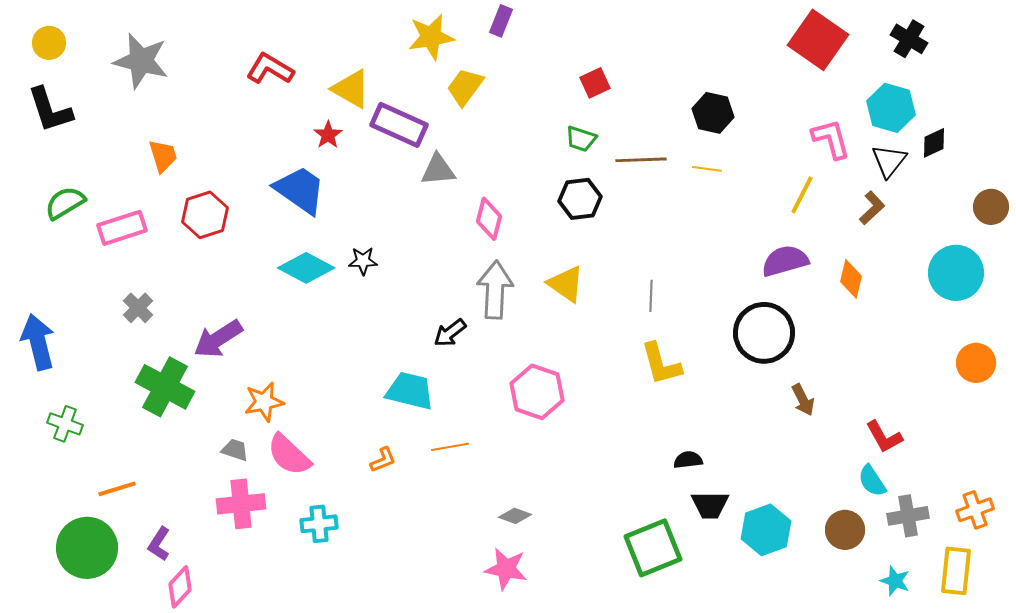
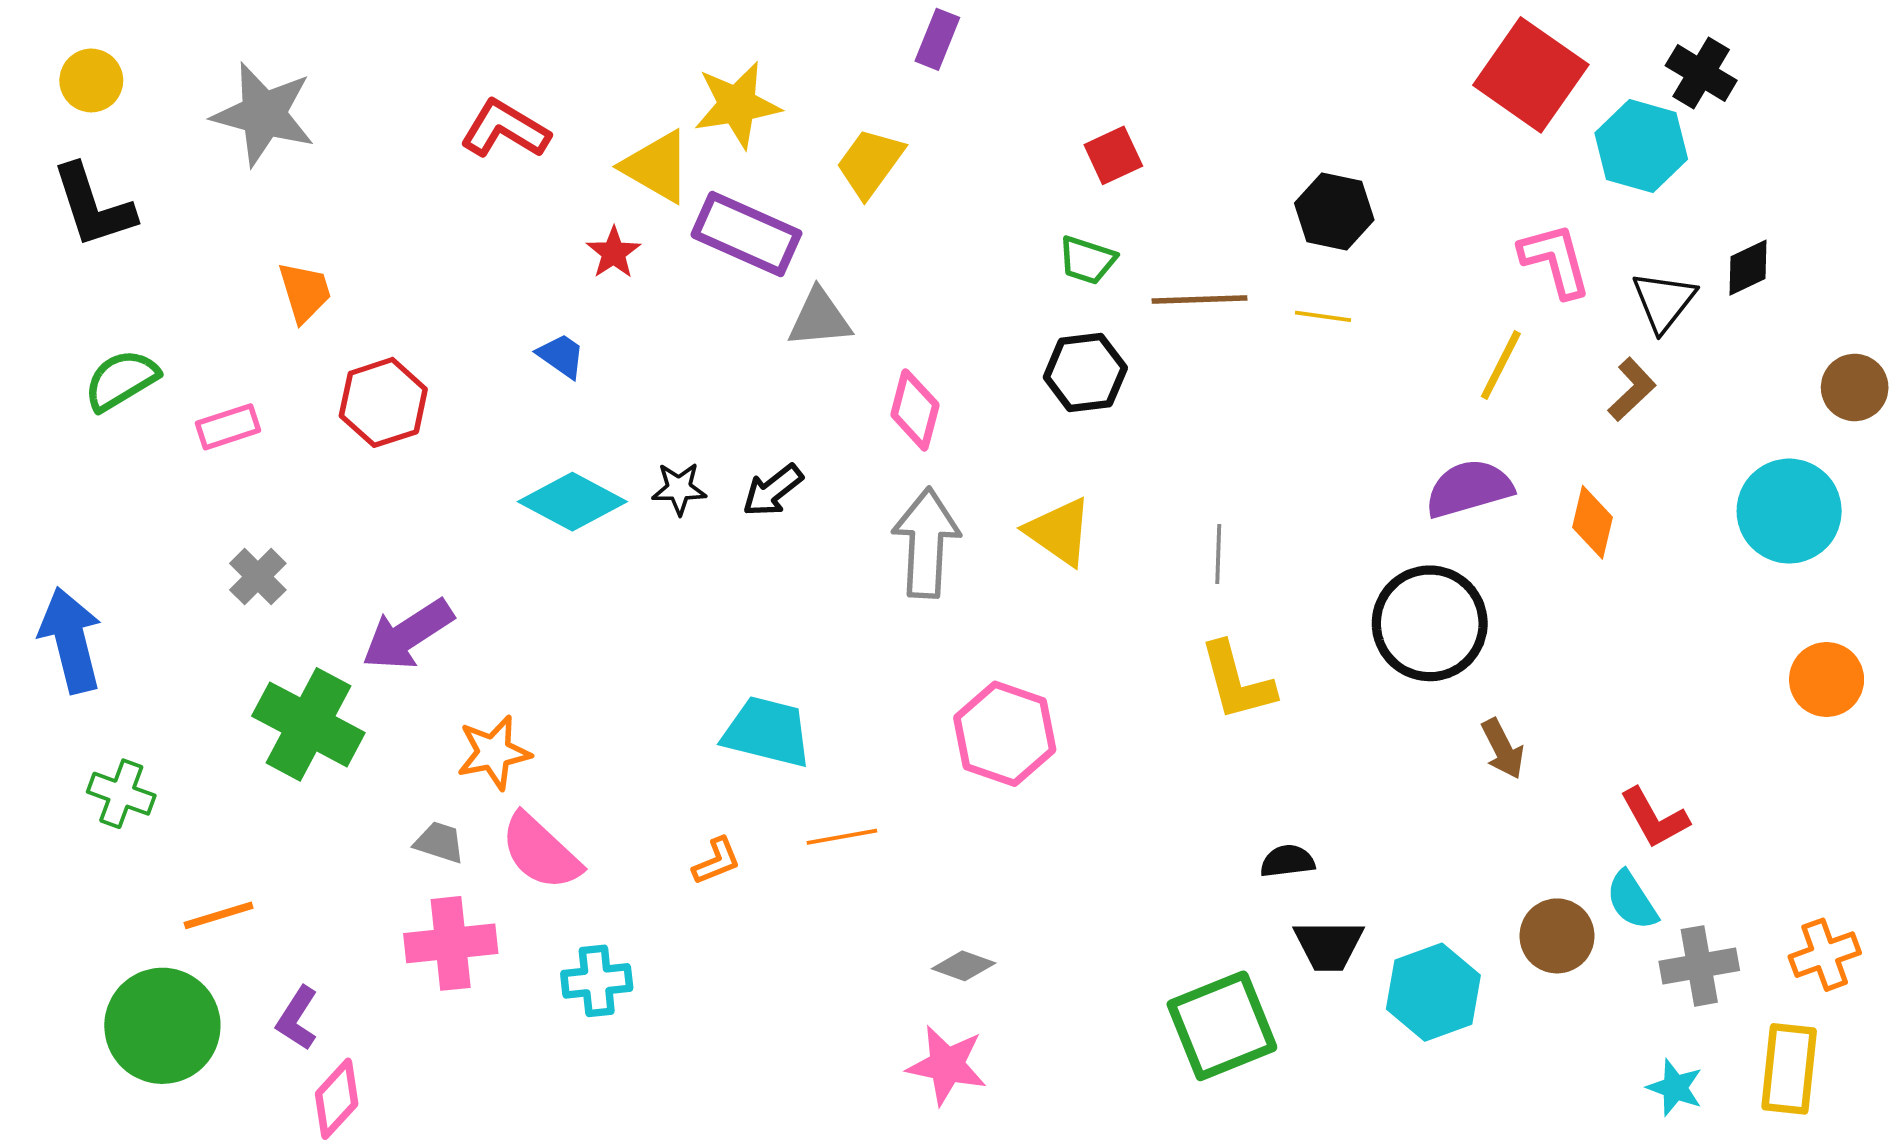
yellow star: (431, 37) -> (737, 105), moved
cyan hexagon: (891, 108) -> (1641, 146), moved
blue trapezoid: (300, 190) -> (561, 356), size x0.5
pink rectangle: (122, 228) -> (228, 427), size x0.7
black arrow: (450, 333) -> (773, 490), moved
brown circle: (845, 530) -> (1557, 936), moved

